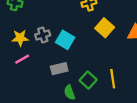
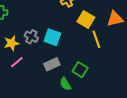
gray cross: (43, 35) -> (31, 37), turned -32
yellow line: (113, 79) -> (96, 39), moved

